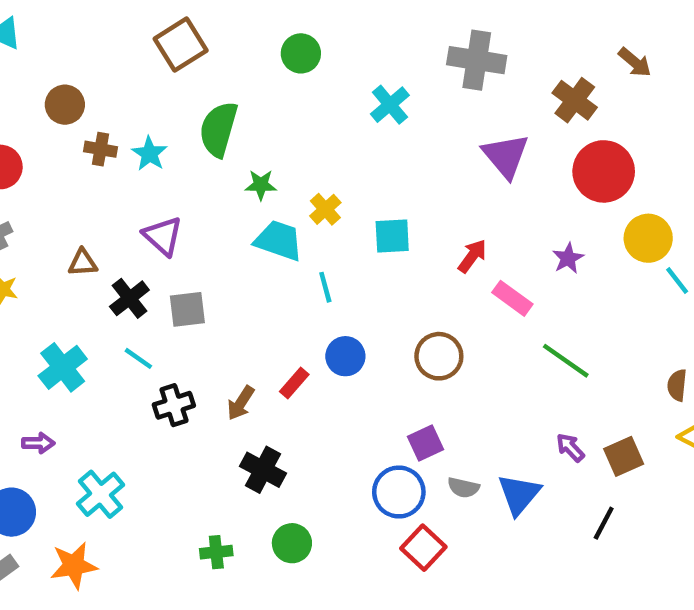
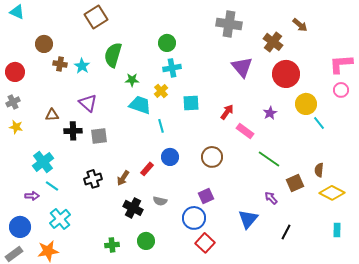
green circle: (301, 53) -> (167, 43), moved
cyan cross: (390, 105) -> (172, 68), moved, turned 30
black cross: (129, 298) -> (73, 131), turned 36
cyan line: (138, 358) -> (52, 186), moved
brown square: (624, 456) -> (295, 183), moved
gray semicircle: (463, 488) -> (160, 201), moved

